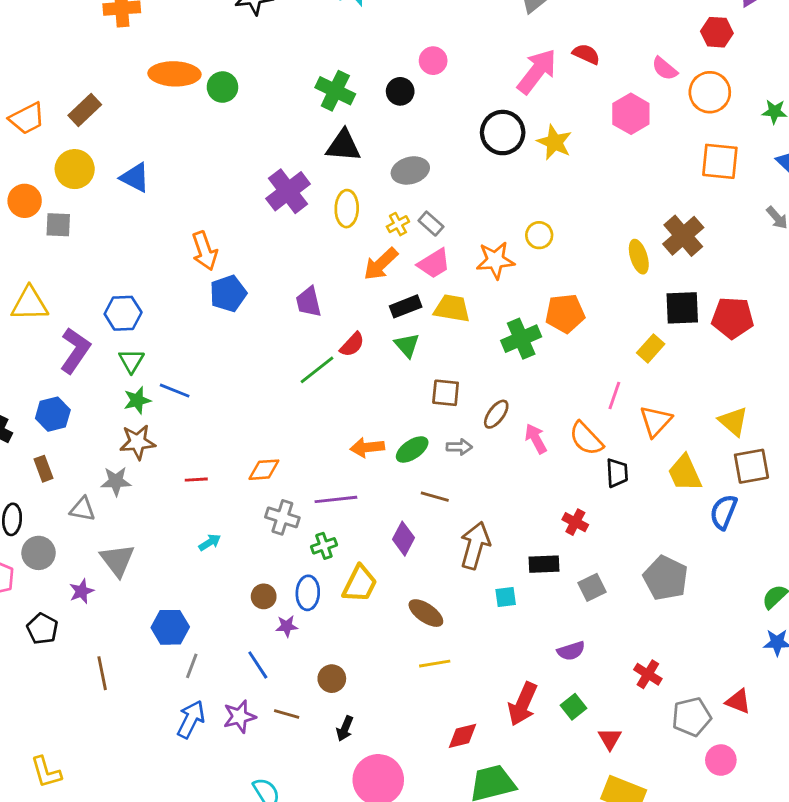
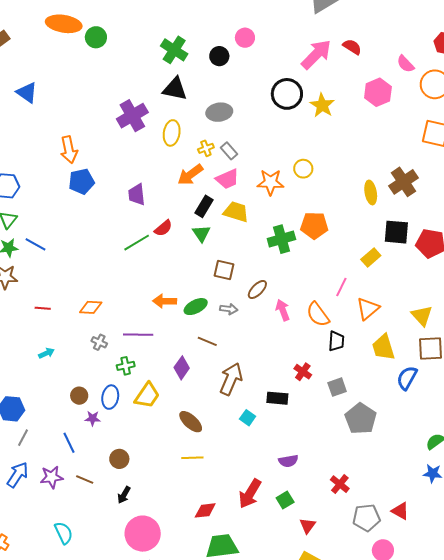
black rectangle: (406, 306) -> (204, 206), turned -45
gray cross: (282, 517) -> (99, 342), size x0.7
gray square: (592, 587) -> (337, 387), moved
cyan square: (506, 597) -> (248, 418), turned 35

